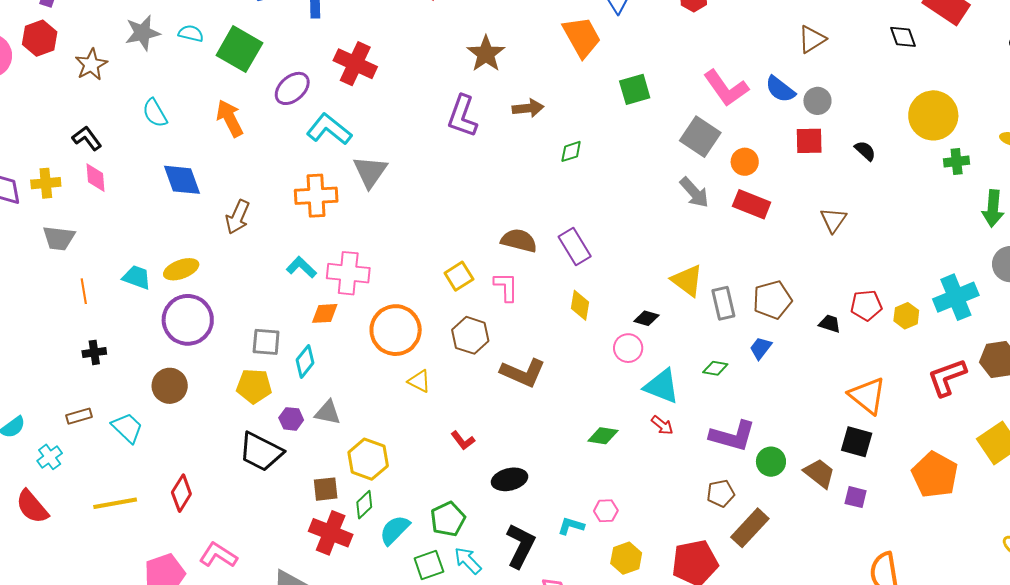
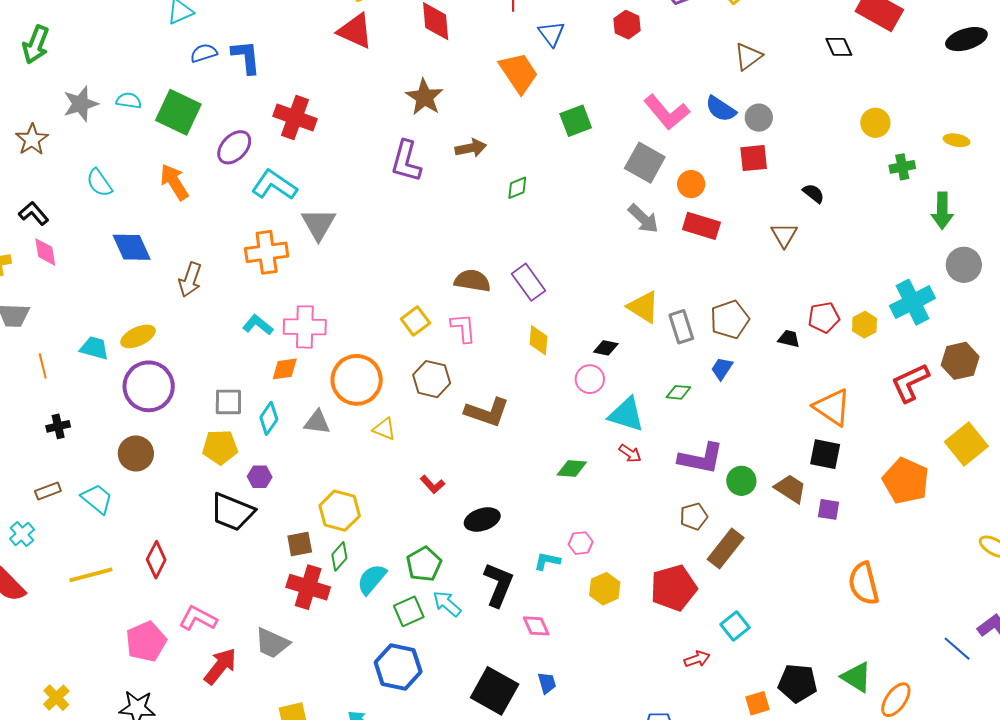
yellow circle: (933, 115) -> (875, 123), size x0.6
black semicircle: (865, 151) -> (813, 193), moved
gray triangle: (328, 413) -> (317, 422), moved

